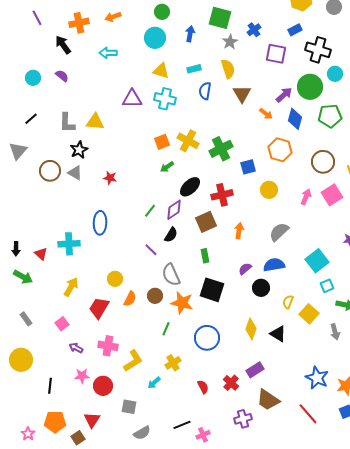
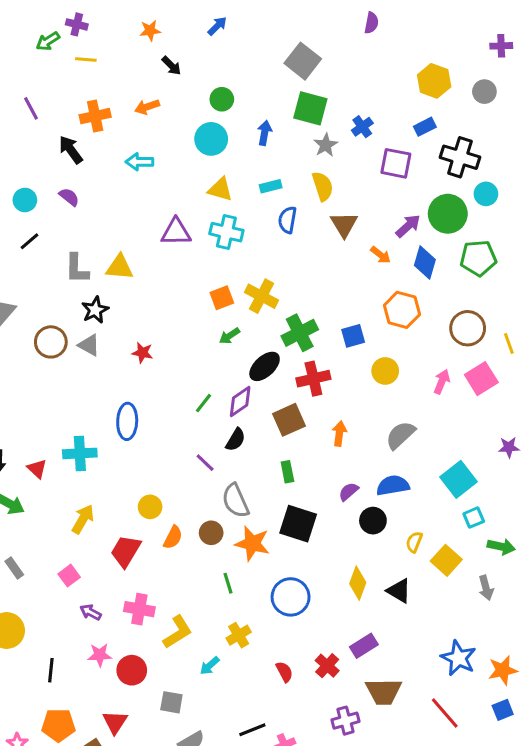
black line: (31, 119) -> (29, 241), moved
green cross: (221, 149) -> (300, 333), moved
green line: (166, 329) -> (228, 583), turned -40
brown trapezoid: (268, 400) -> (384, 692), turned -35

